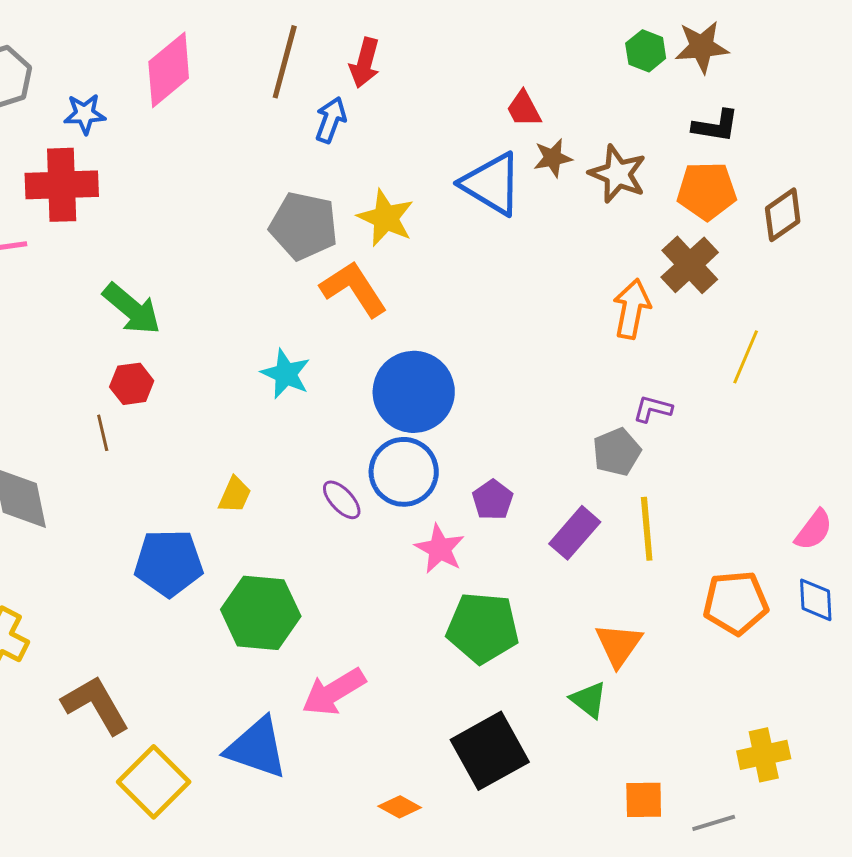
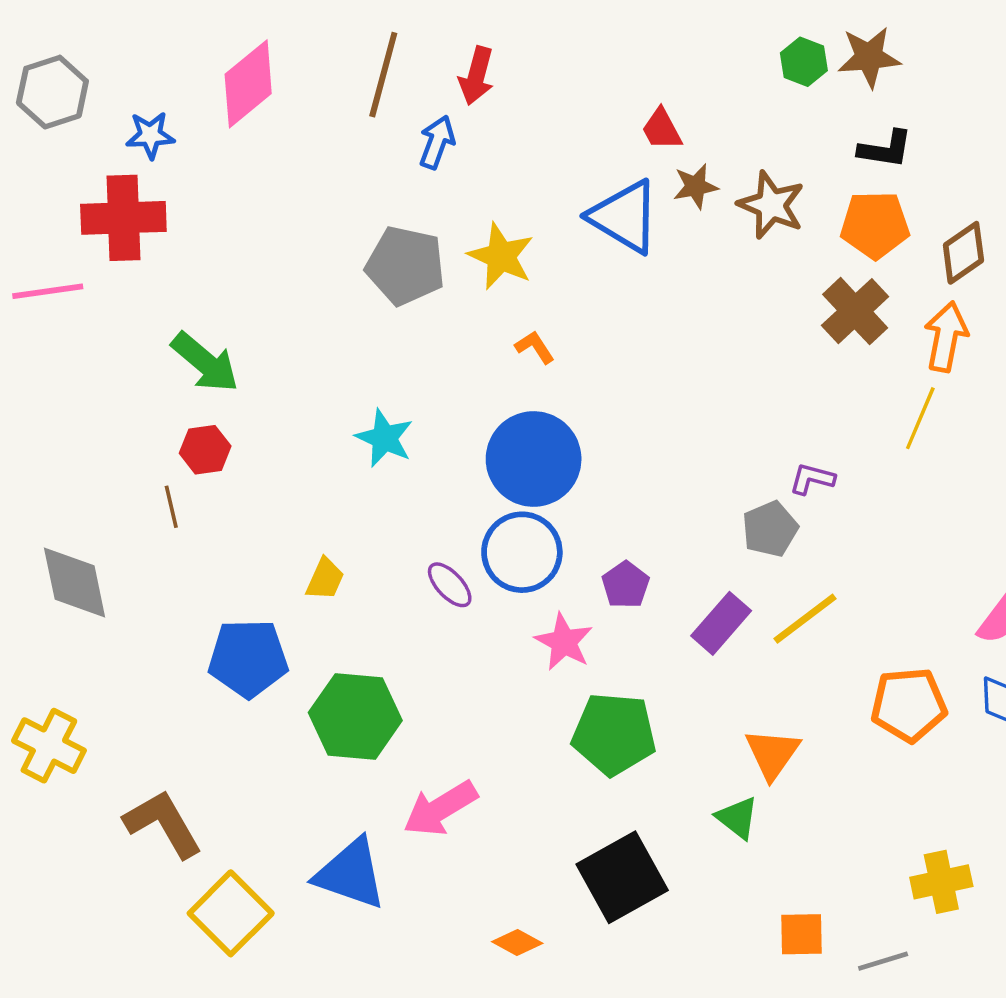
orange L-shape: (354, 289) -> (535, 347), moved, size x0.5
orange arrow: (632, 309) -> (946, 337), moved
yellow line: (647, 529) -> (805, 619), turned 58

